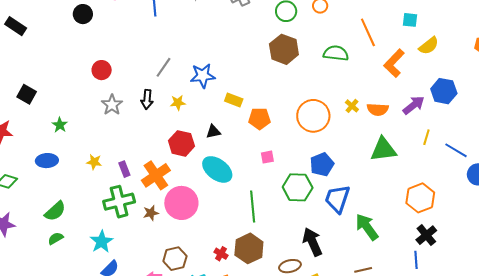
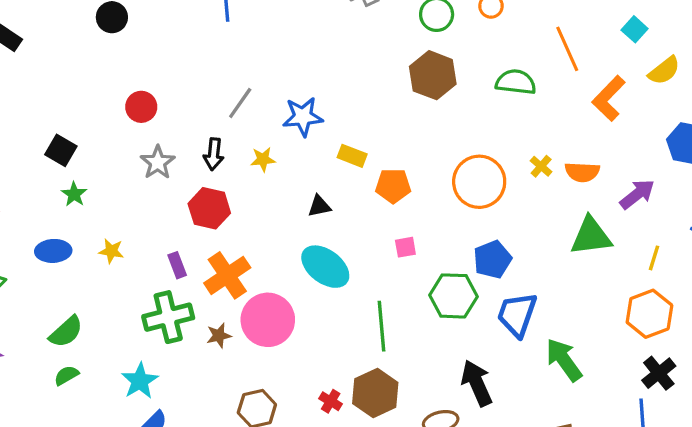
cyan square: (410, 20) -> (635, 29), turned 35
black square: (27, 94) -> (61, 150), moved
purple arrow: (414, 105) -> (637, 194), moved
yellow line: (426, 137) -> (654, 258), moved
red hexagon: (181, 143) -> (209, 208), moved
yellow star: (94, 162) -> (111, 251), moved

